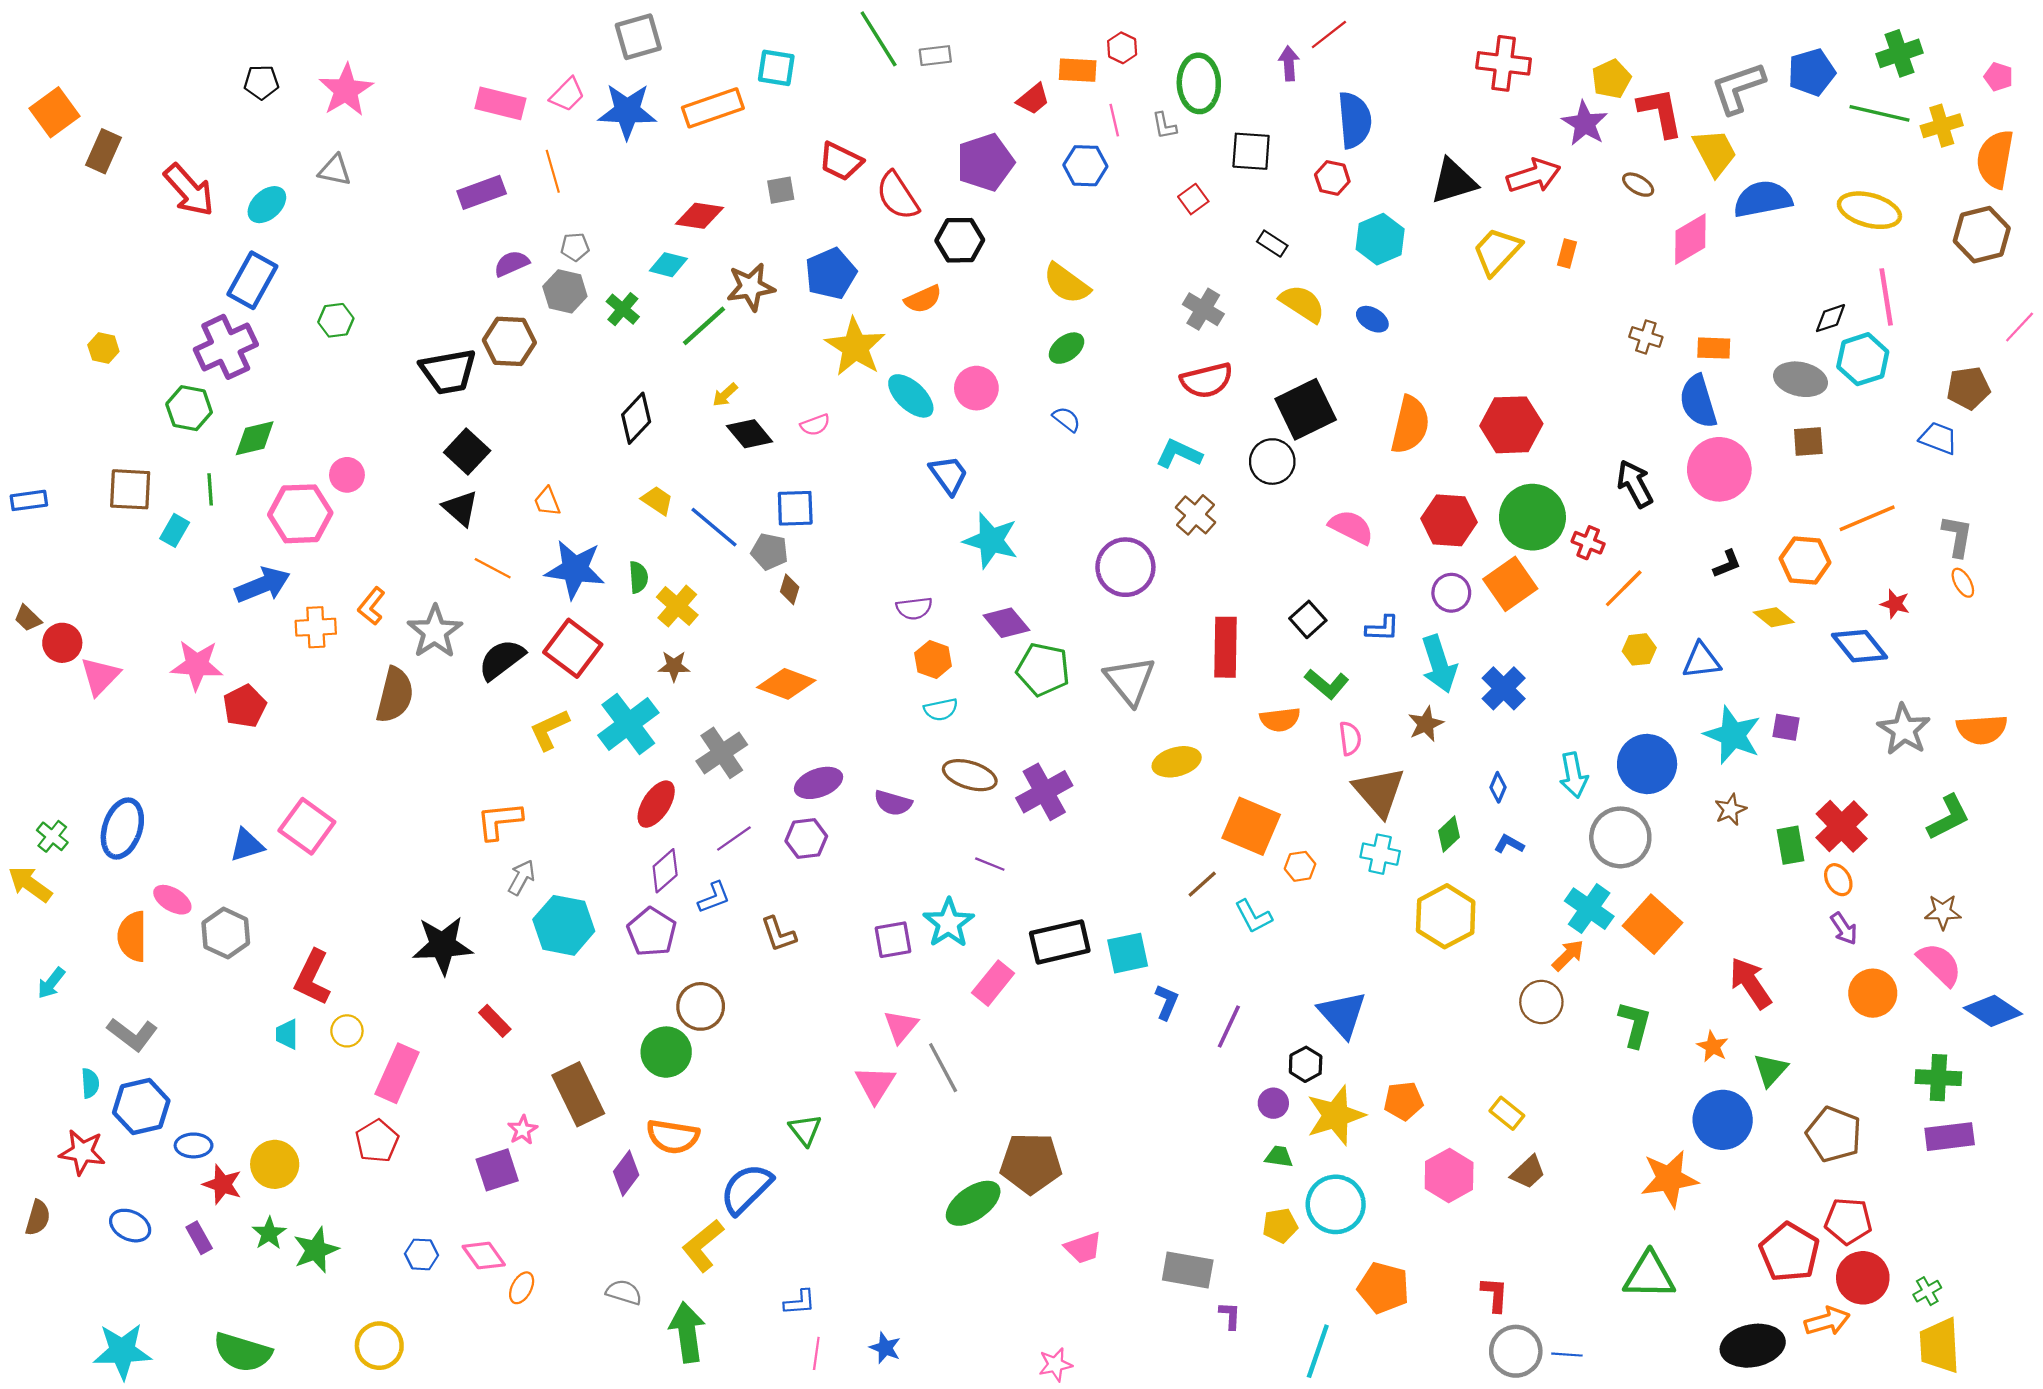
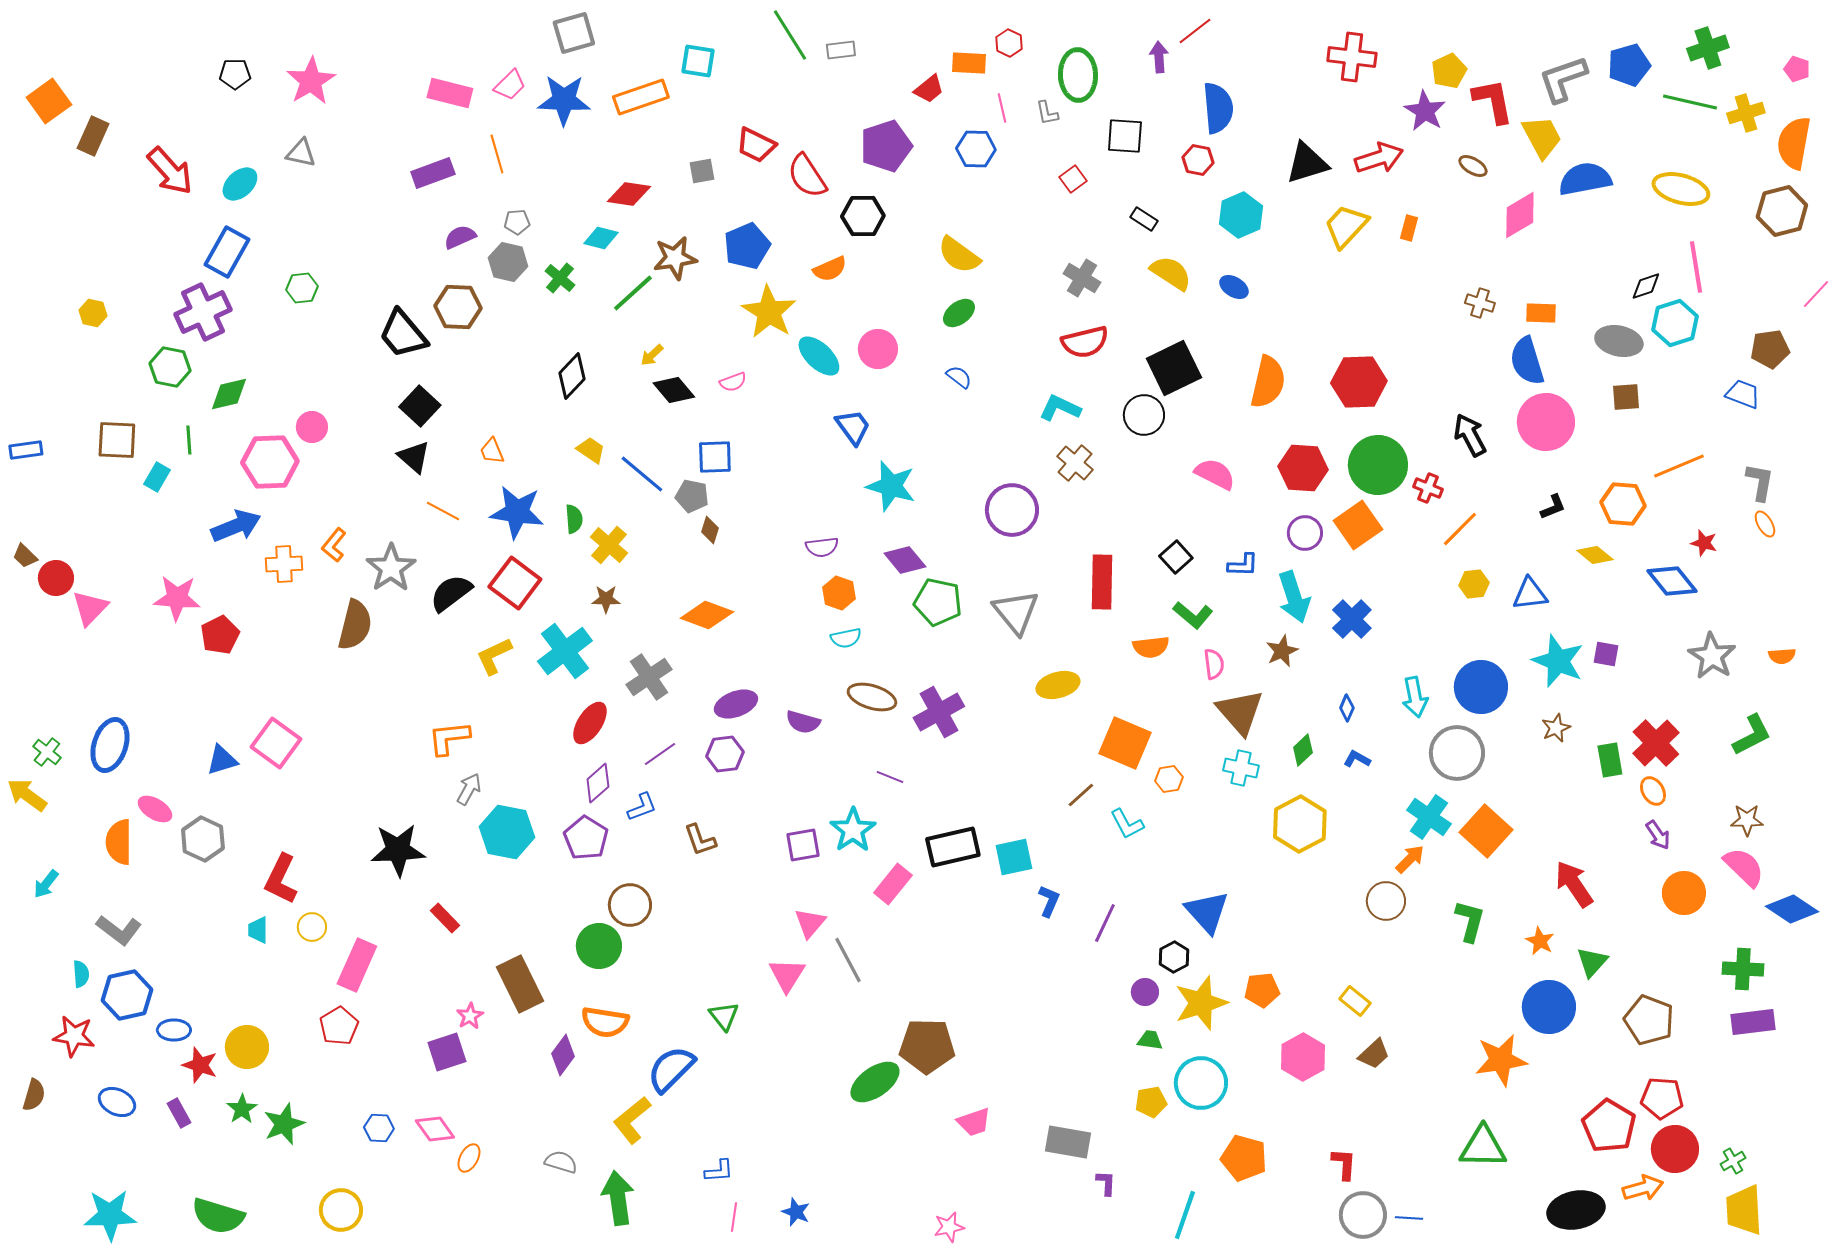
black trapezoid: (448, 371) -> (403, 334), turned 60
orange semicircle: (1982, 730) -> (1782, 656), size x0.6

